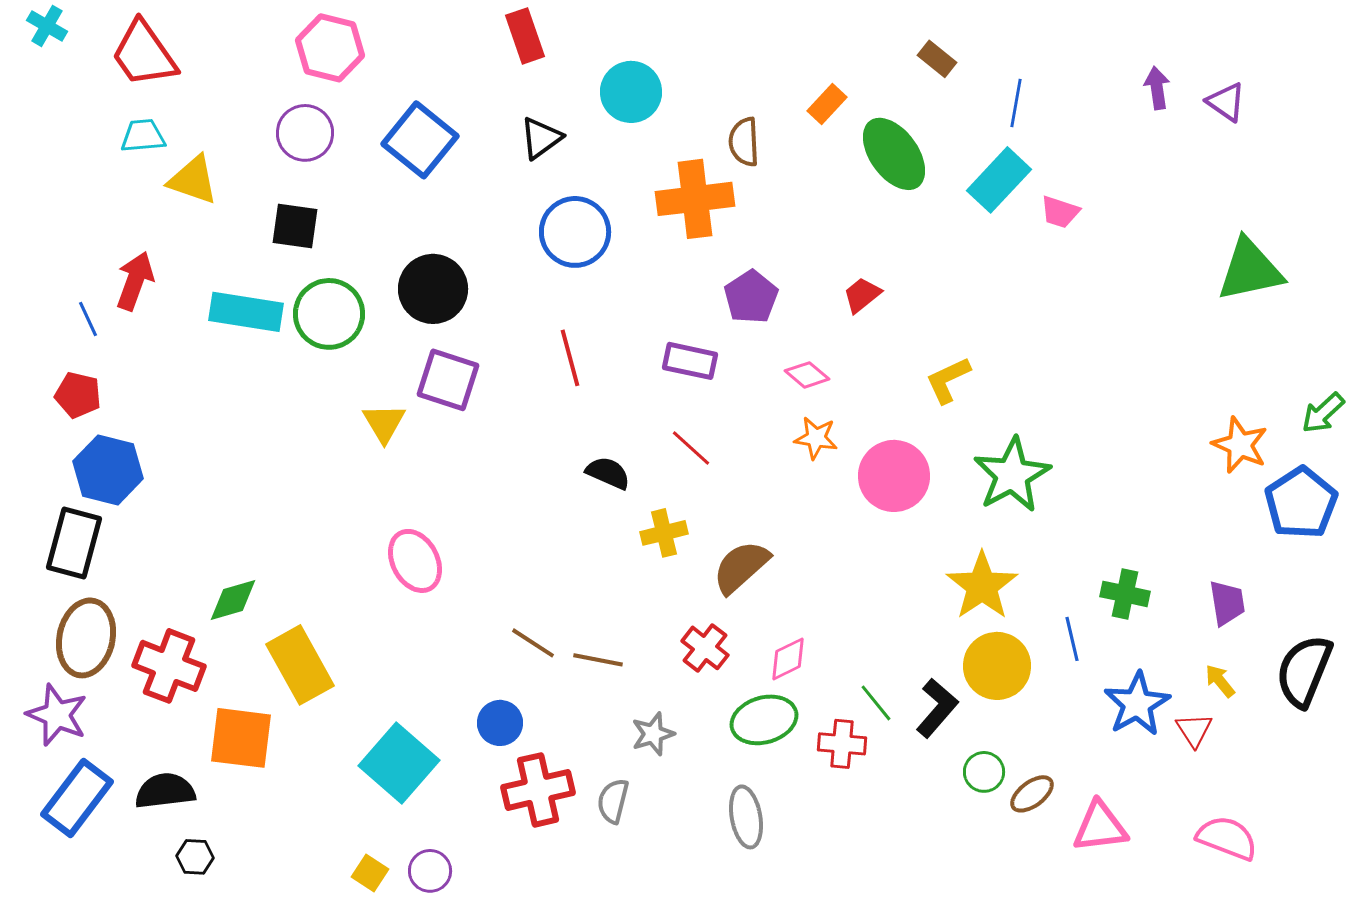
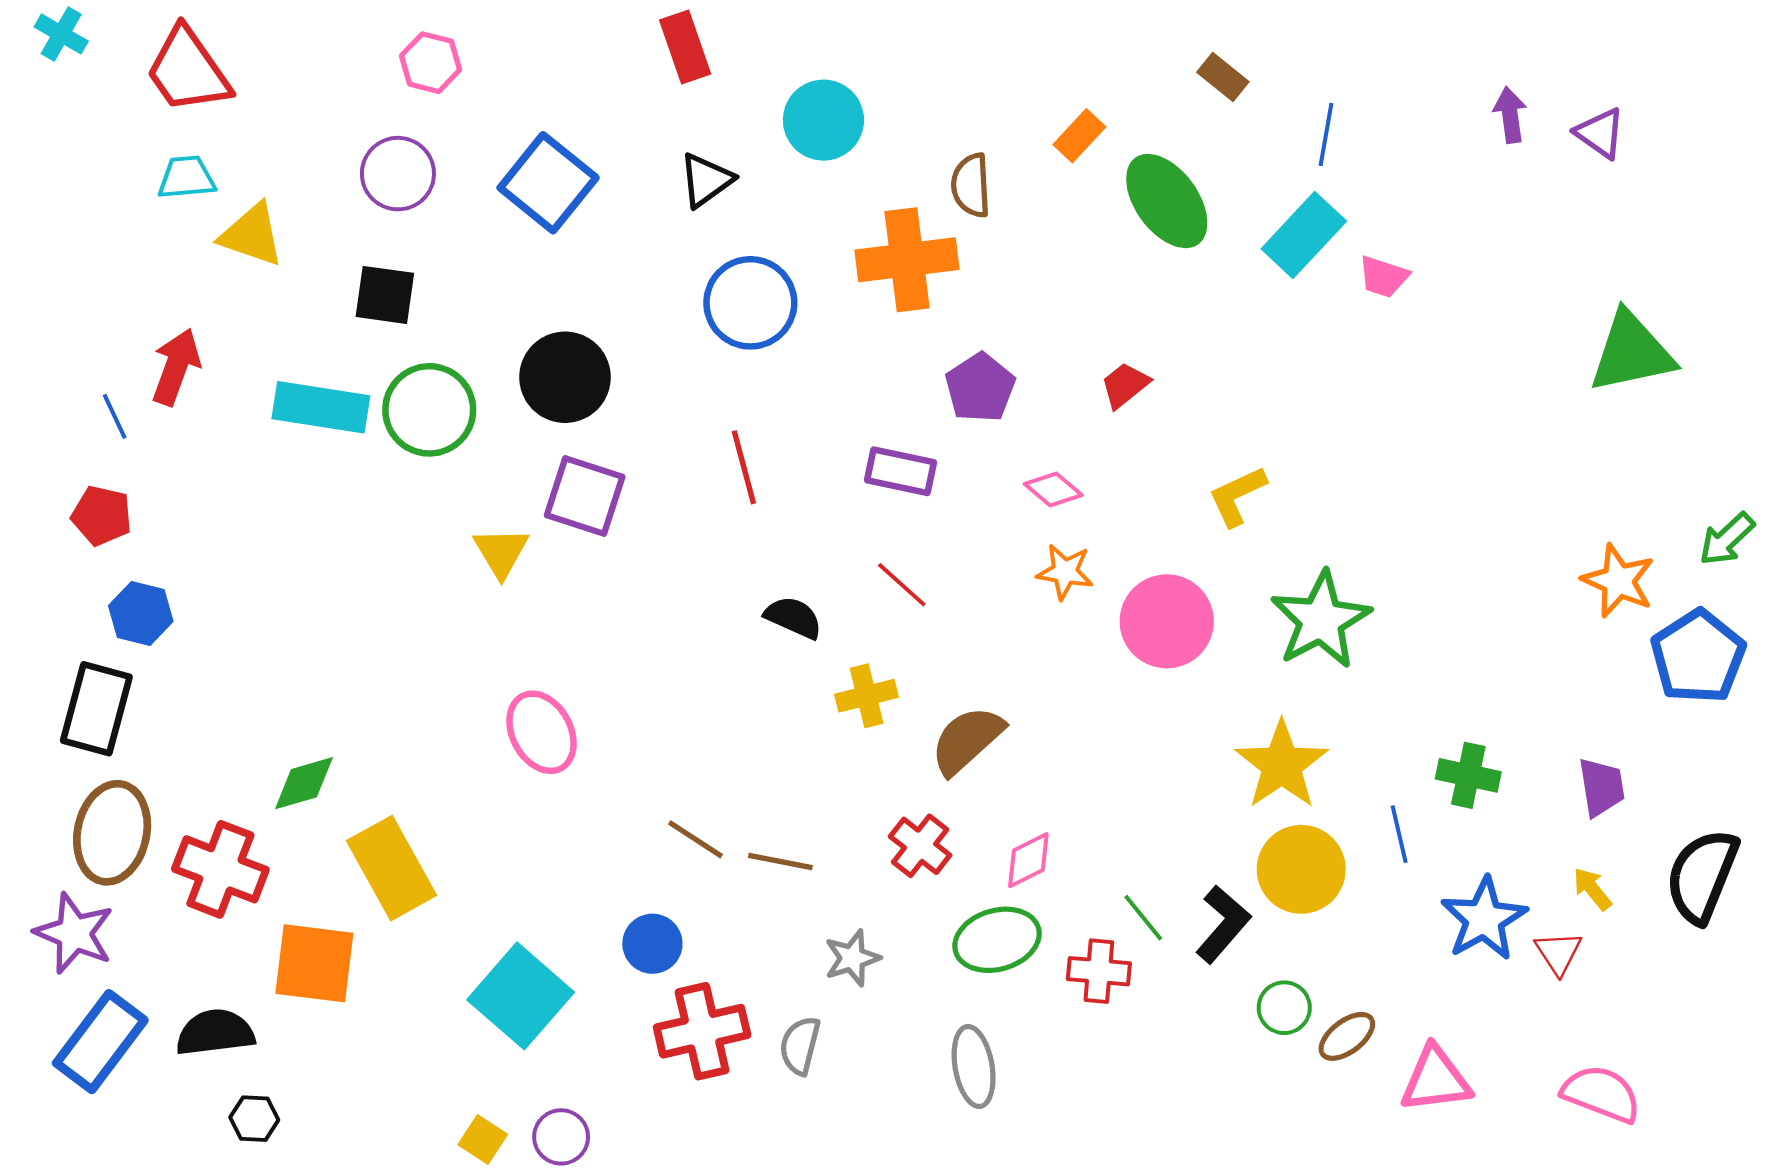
pink hexagon: (330, 48) -> (431, 63), size x0.7
blue hexagon: (108, 470) -> (141, 613), size x0.7

